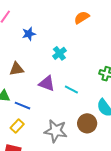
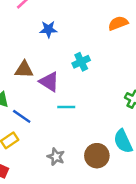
purple triangle: (47, 84) -> (49, 82), moved
cyan line: (71, 90) -> (66, 107), moved, turned -40
gray star: (56, 131) -> (56, 157), size x0.6

